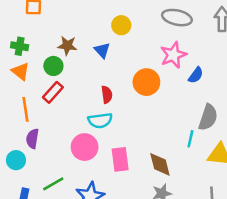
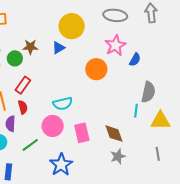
yellow circle: (121, 25) -> (72, 26), size x1.6
blue triangle: (102, 50) -> (58, 48), turned 48
green circle: (53, 66) -> (15, 58), moved
red semicircle: (107, 95) -> (23, 107), moved
green line: (53, 184) -> (30, 145), moved

